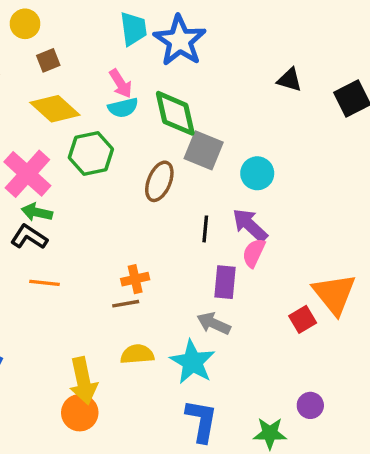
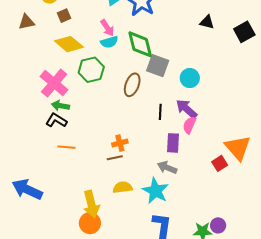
purple circle: (310, 405) -> (218, 225), moved

